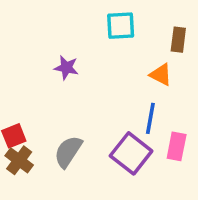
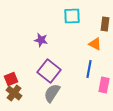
gray semicircle: (68, 152) -> (52, 93), moved
purple square: (131, 153) -> (49, 71), moved

